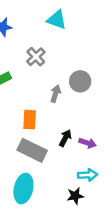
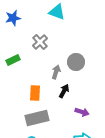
black arrow: (65, 138) -> (64, 91), moved
gray rectangle: (32, 150) -> (37, 118), turned -40

